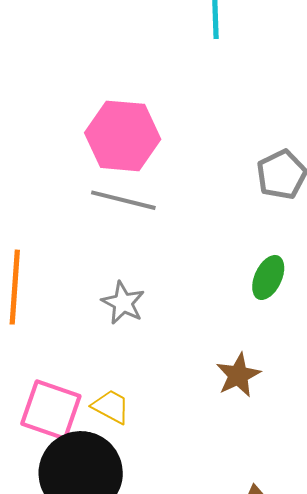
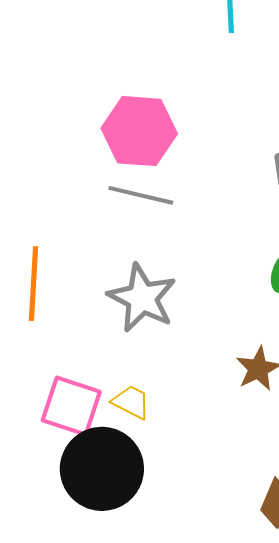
gray star: (123, 303) -> (142, 298), size x1.6

